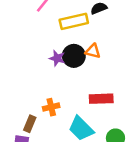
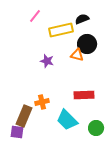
black circle: (74, 56) -> (87, 44), moved
brown rectangle: (30, 124) -> (24, 116), size x1.5

